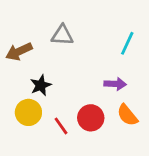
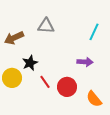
yellow circle: (28, 112) -> (12, 78), moved
orange semicircle: (127, 115) -> (94, 99), moved
red line: (61, 126) -> (45, 82), moved

